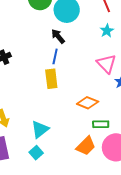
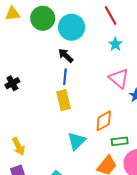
orange diamond: (88, 103) -> (104, 121), turned -45
cyan triangle: (40, 129) -> (76, 141), moved

